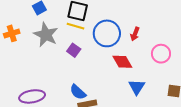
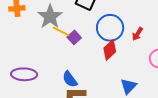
yellow line: (75, 26) -> (61, 31), moved
red diamond: (122, 62) -> (110, 50), moved, turned 65

